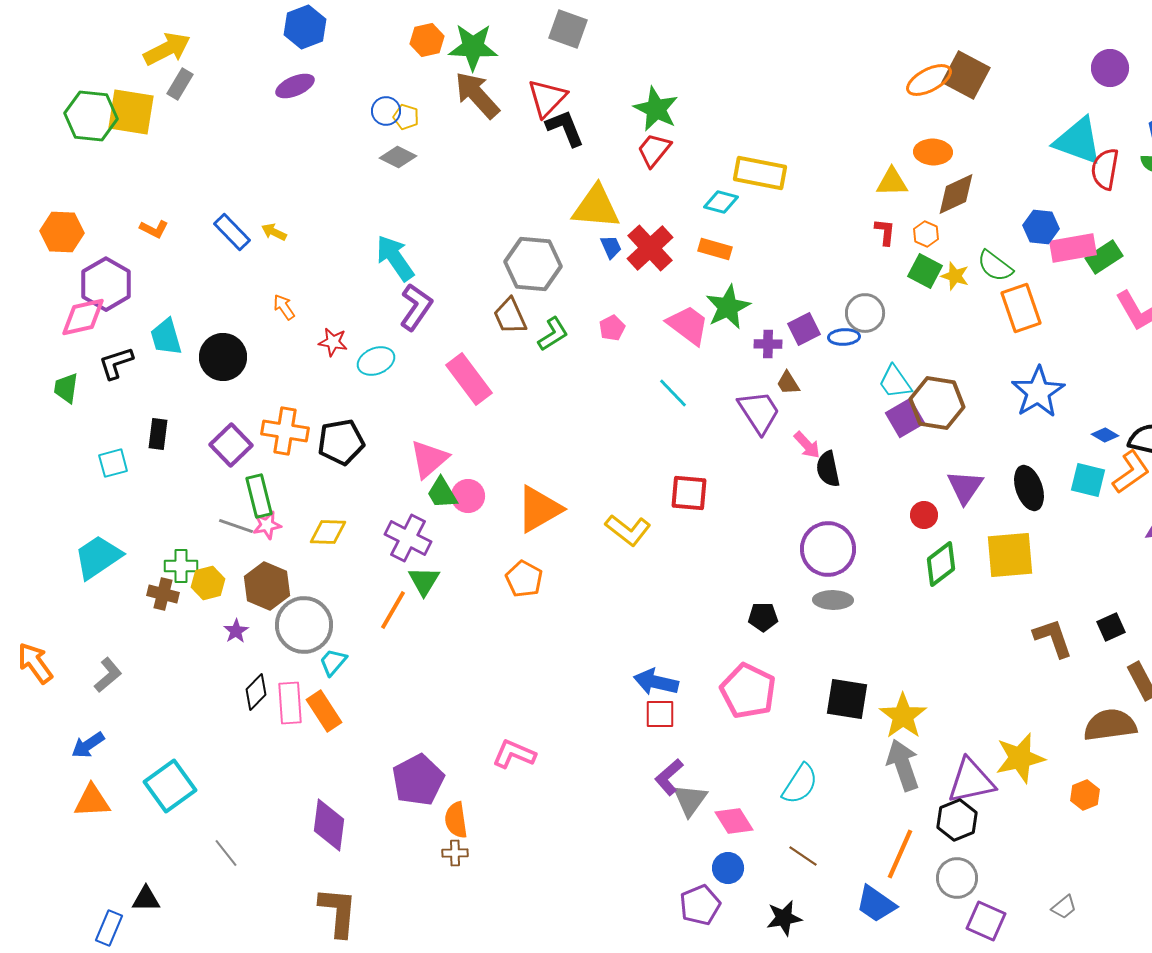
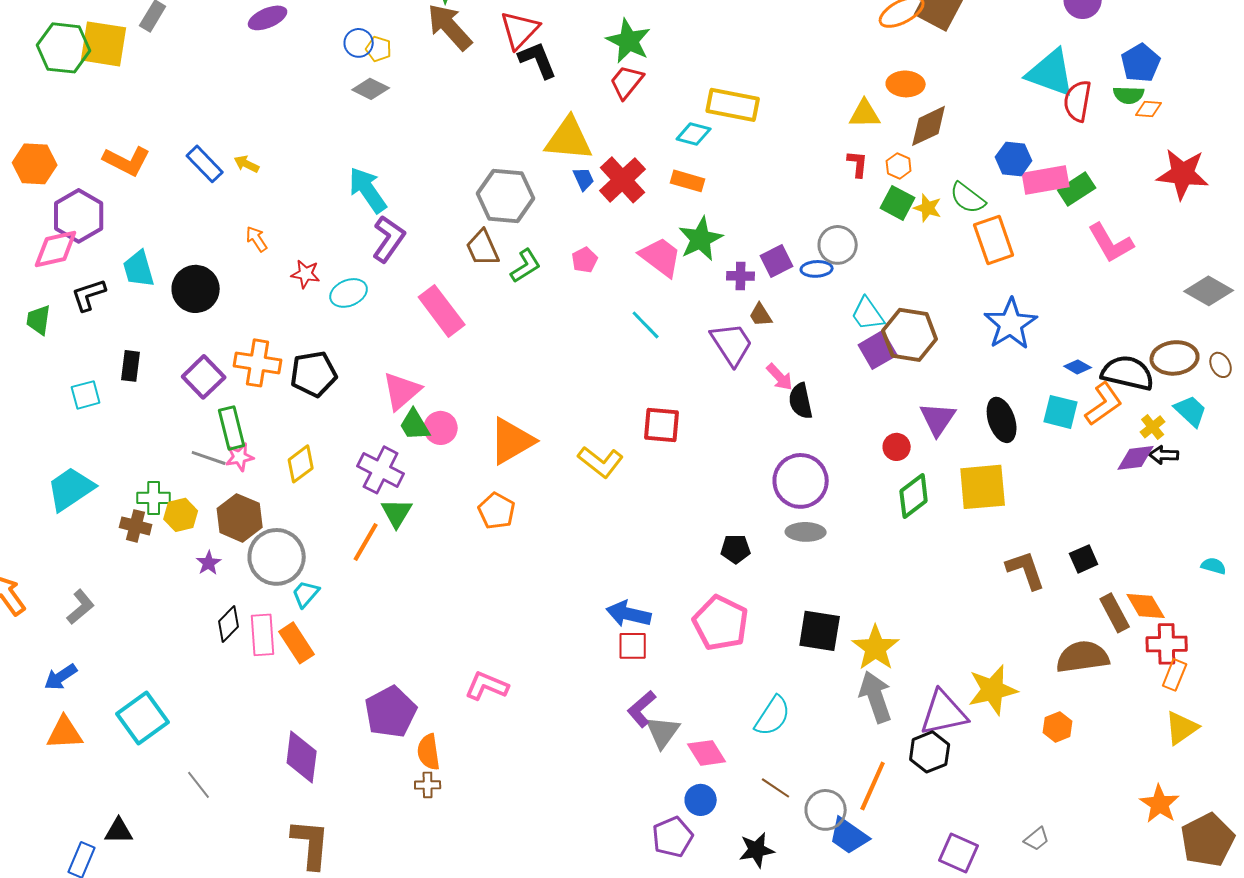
orange L-shape: (154, 229) -> (127, 161), size x1.6
yellow diamond: (328, 532) -> (301, 464), turned -39
gray circle: (957, 878) -> (826, 810), moved

